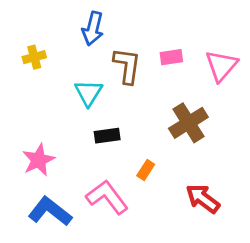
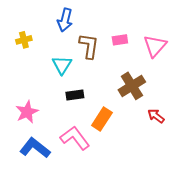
orange rectangle: (146, 170) -> (102, 119), size x1.6
red arrow: (203, 198) -> (156, 116), moved, size x0.7

